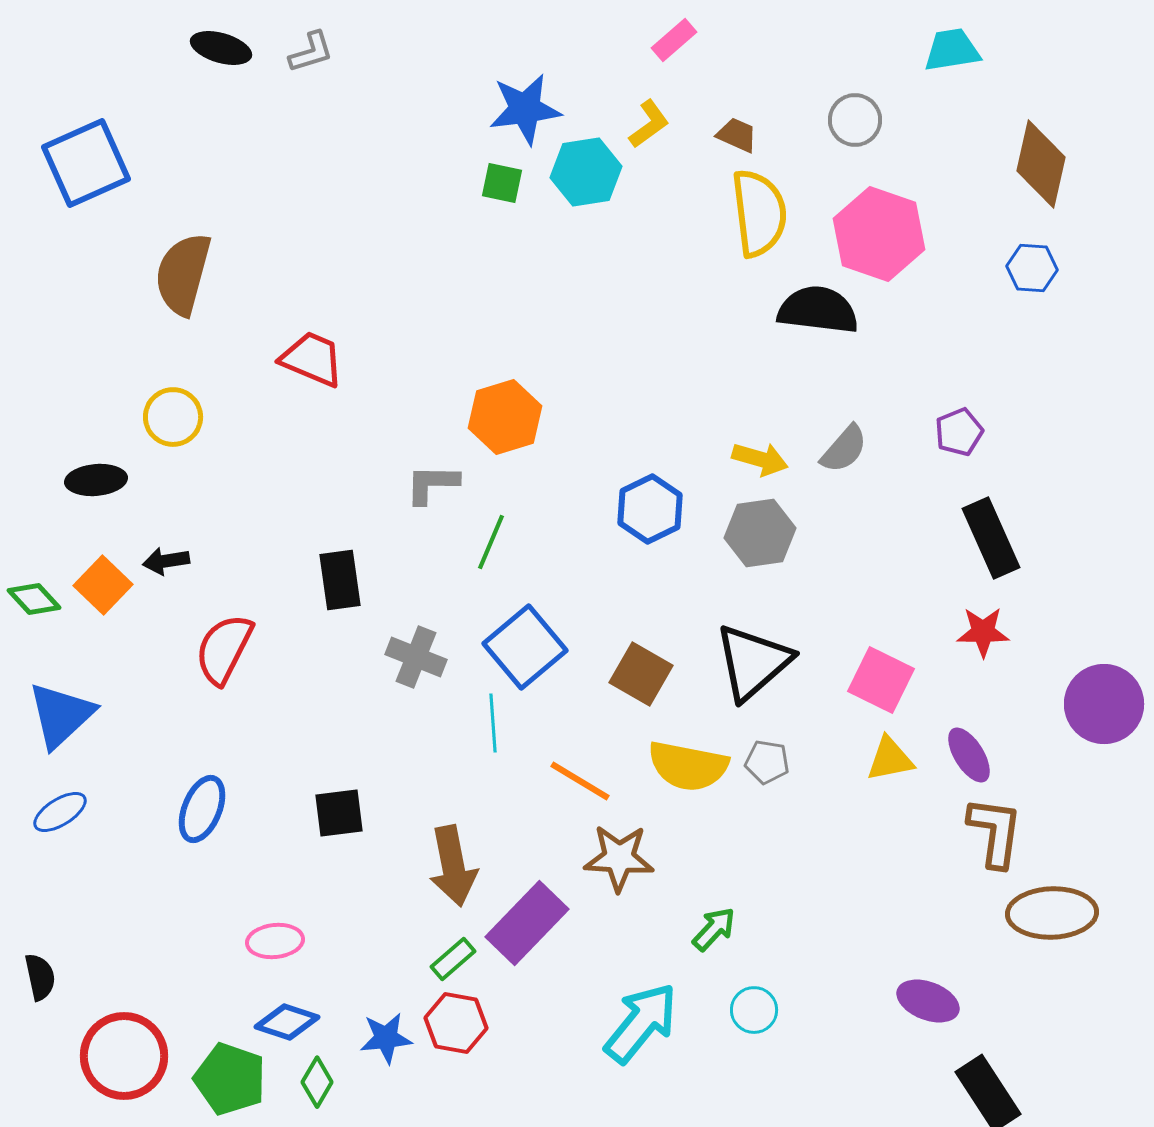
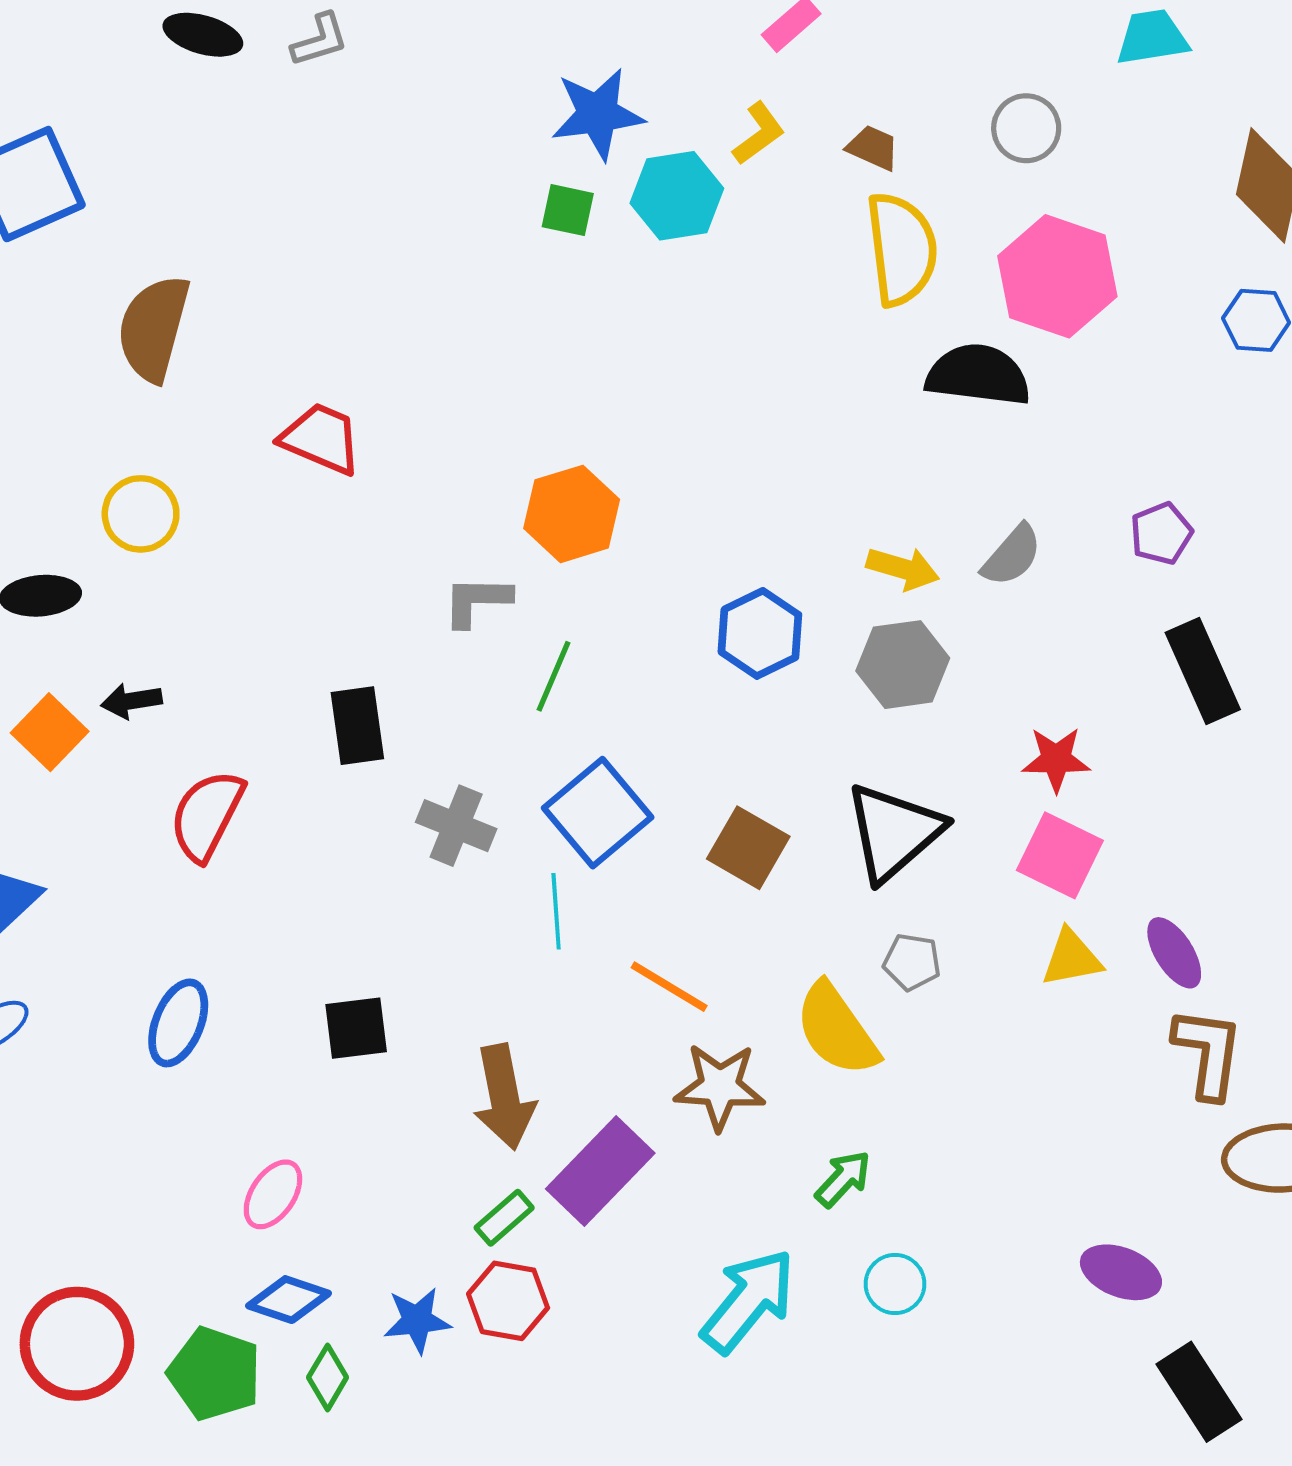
red star: (983, 632) -> (1056, 759), moved
yellow semicircle: (688, 766) -> (837, 1029), moved, turned 44
pink ellipse: (275, 941) -> (273, 1194), turned -50

